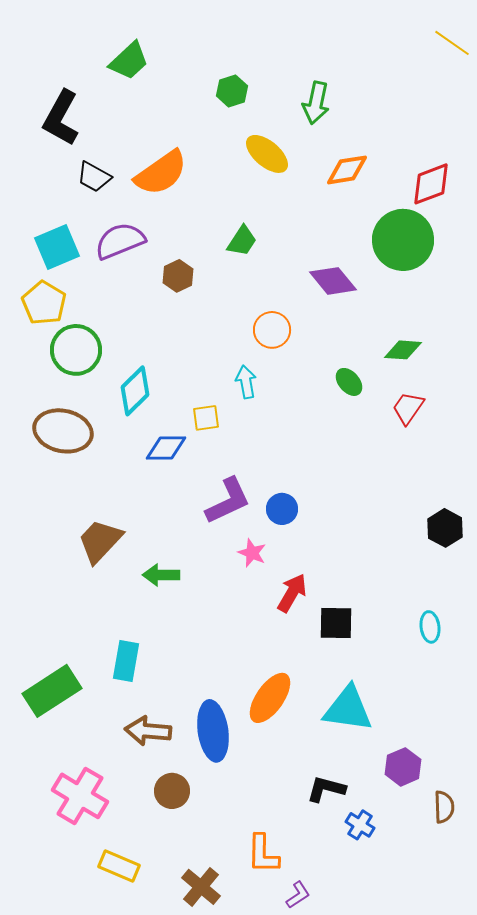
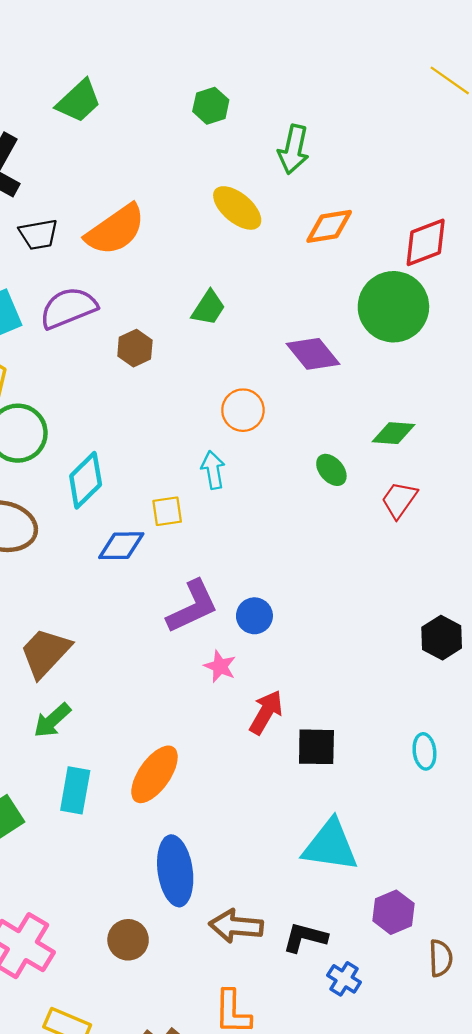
green hexagon: (232, 91) -> (211, 106), moved
black trapezoid: (94, 177) -> (38, 234), turned -39
green arrow: (161, 575) -> (52, 720), moved, turned -42
orange ellipse: (270, 698) -> (154, 774), moved
brown arrow: (148, 731) -> (236, 926), moved

